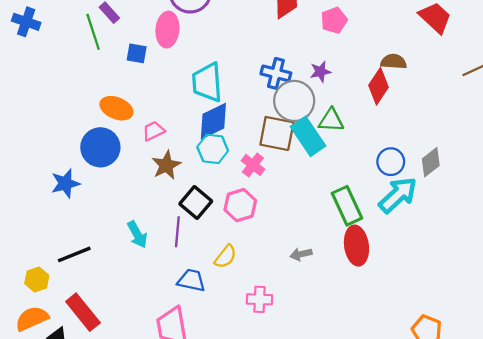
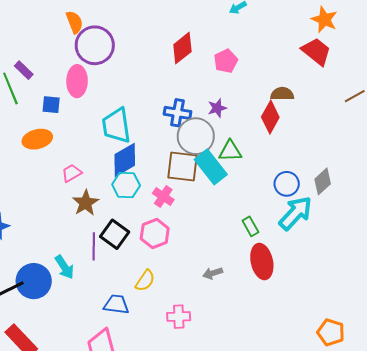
orange ellipse: (116, 108) -> (37, 139), moved, turned -32
blue circle: (100, 147) -> (34, 281), moved
green rectangle: (347, 206) -> (250, 226), size x0.6
purple line: (177, 232) -> (94, 246), moved

